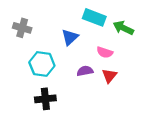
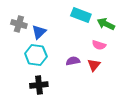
blue triangle: (70, 37) -> (39, 32), moved
pink semicircle: (105, 52) -> (99, 45), moved

